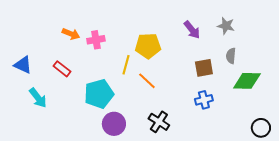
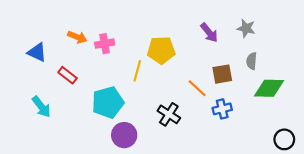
blue triangle: (23, 65) -> (37, 52), moved
orange line: (147, 81) -> (197, 88), moved
black cross: (159, 122) -> (169, 114), moved

